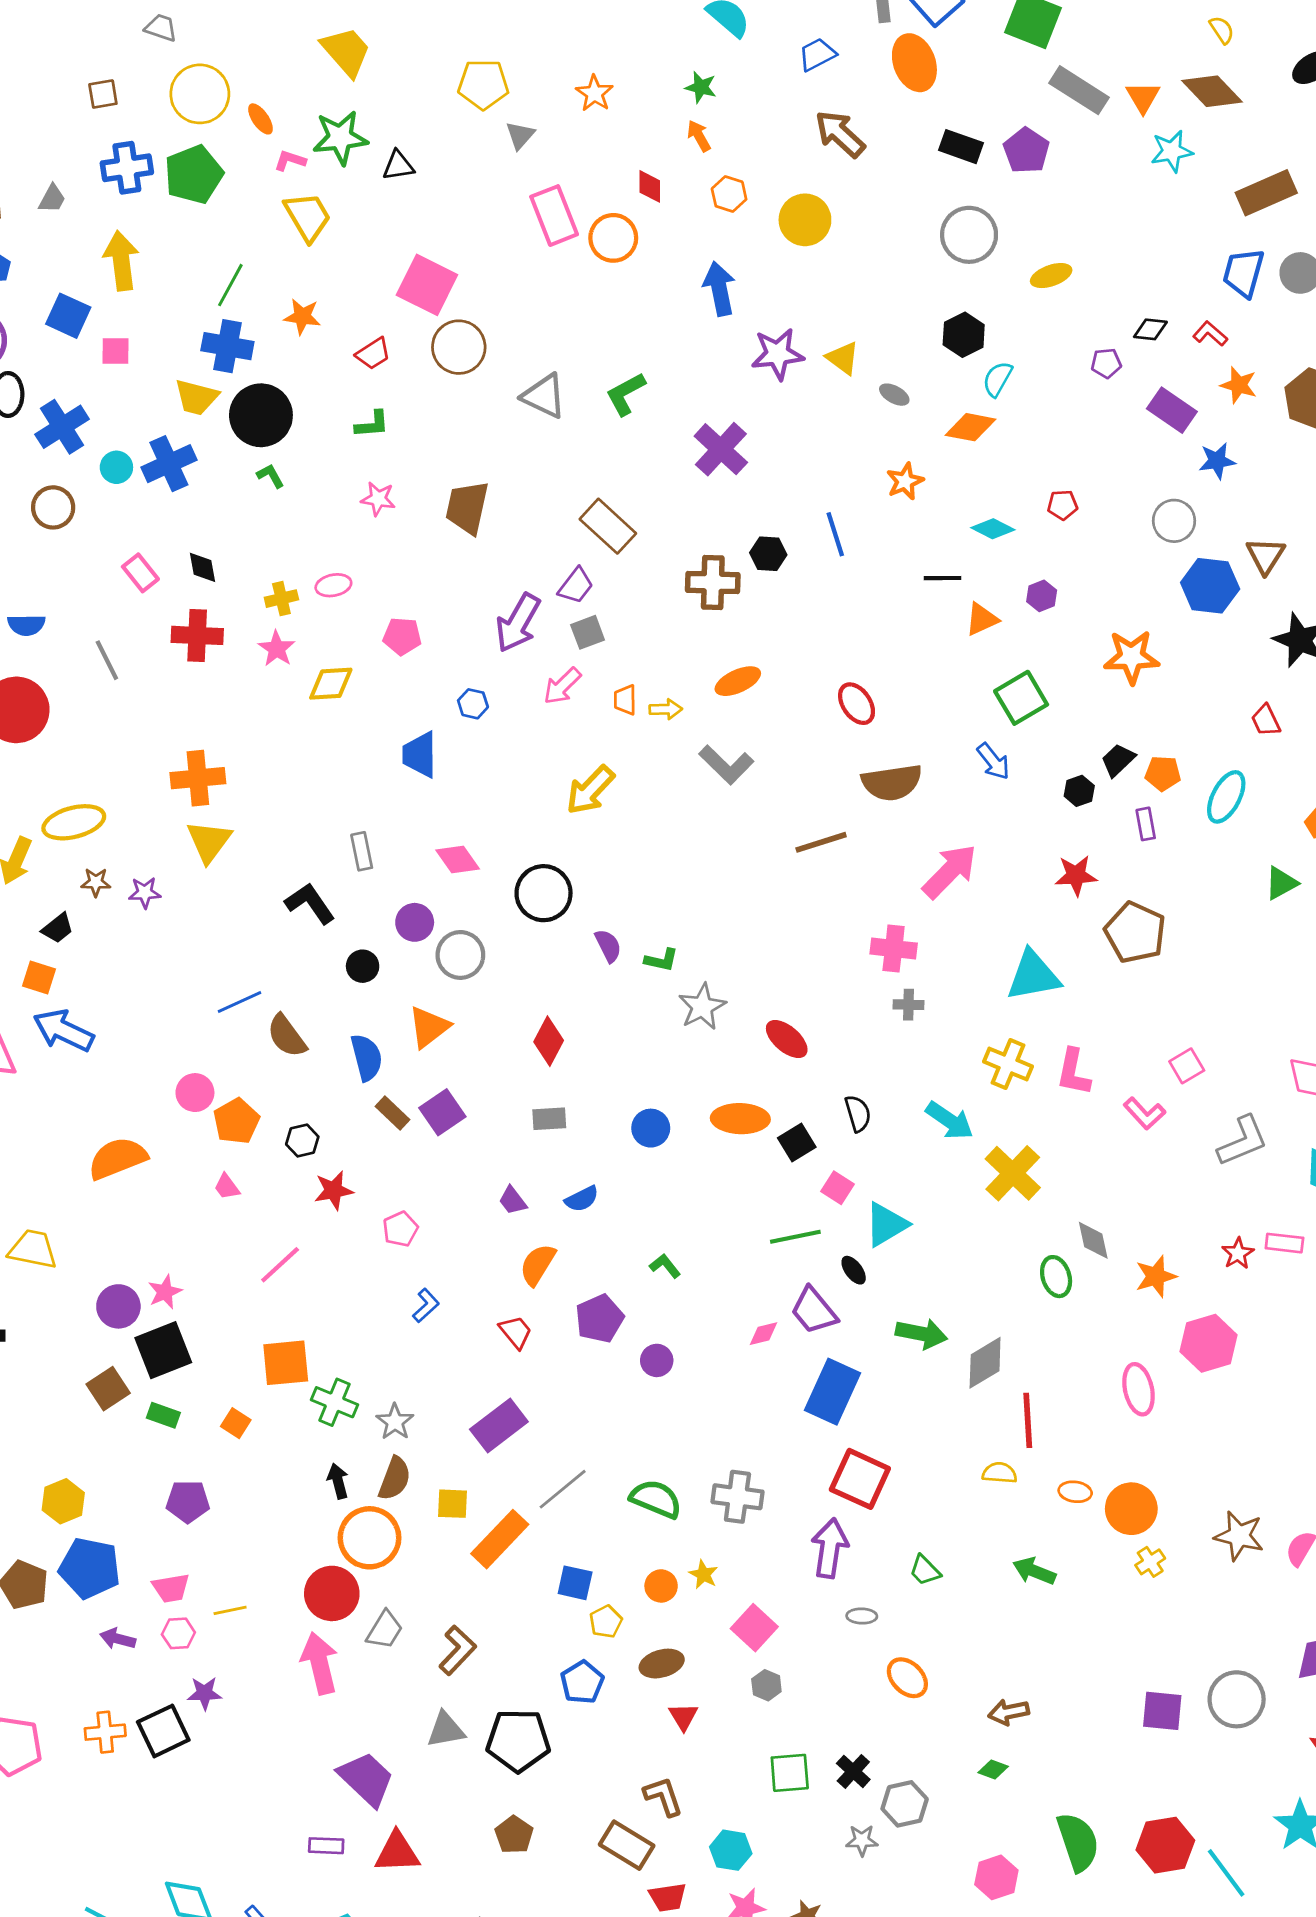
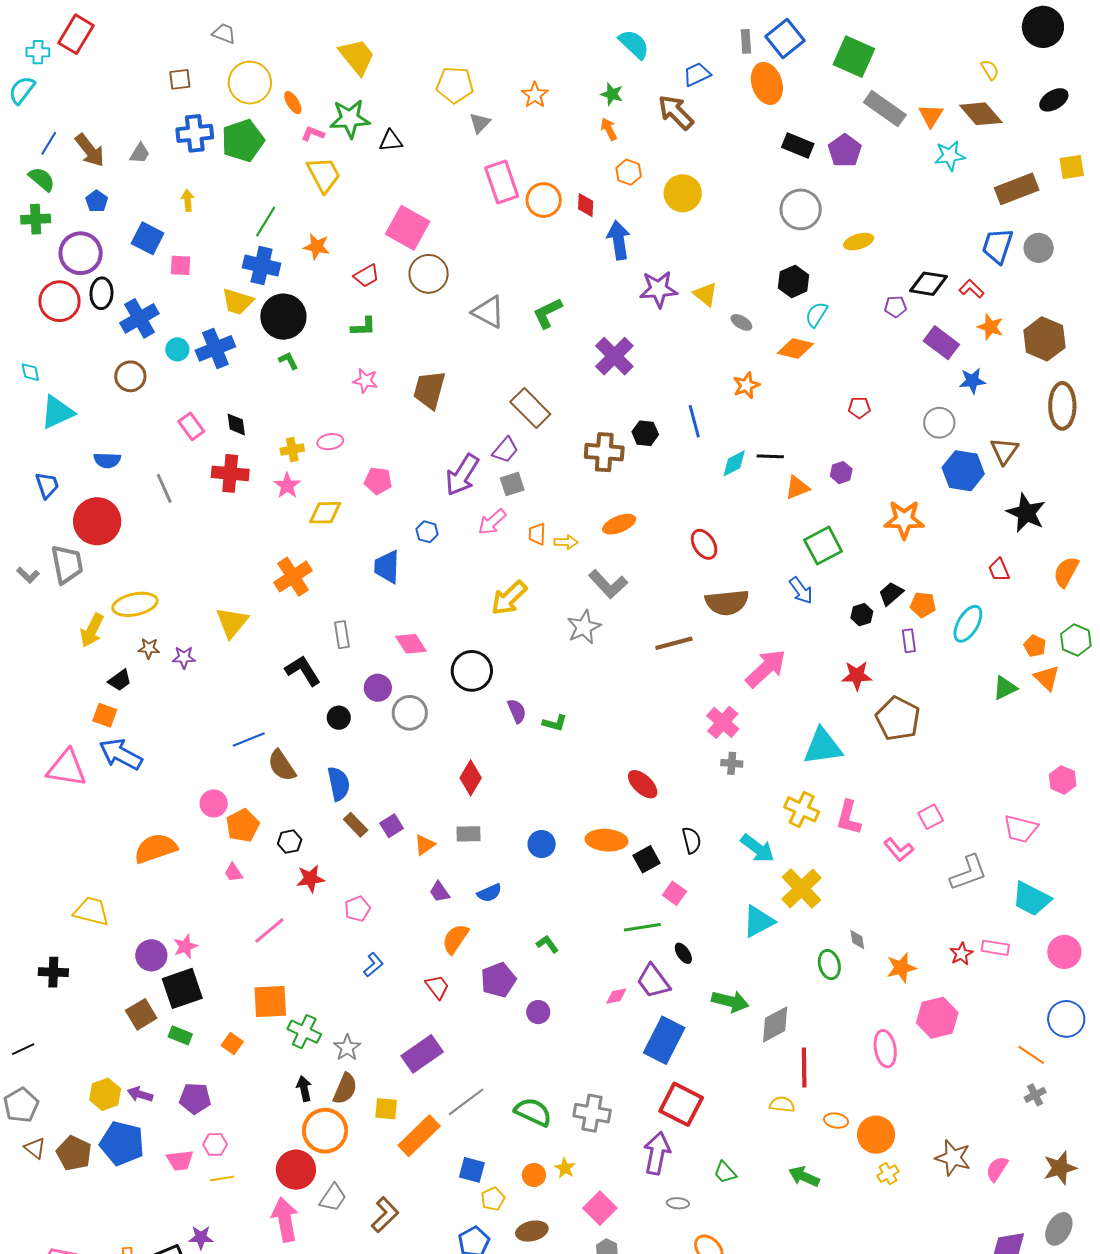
brown arrow: (840, 134) -> (676, 112), moved
red diamond: (650, 186) -> (586, 205), moved
yellow arrow: (121, 261) -> (188, 200), size x0.5
black diamond: (1150, 329) -> (929, 284), size x1.5
cyan diamond: (993, 529) -> (734, 463), moved, turned -56
orange cross: (198, 778) -> (293, 577), moved, turned -30
pink cross: (894, 949) -> (723, 722), turned 32
gray star: (702, 1007) -> (584, 627), moved
orange triangle: (429, 1027) -> (425, 845), moved, size x0.7
purple square: (442, 1112) -> (392, 826), size x0.7
cyan triangle: (886, 1224) -> (758, 921), moved
gray diamond: (1093, 1240) -> (857, 940), size x0.7
pink hexagon: (178, 1633) -> (215, 1144), moved
purple arrow: (118, 1639) -> (140, 1094), moved

